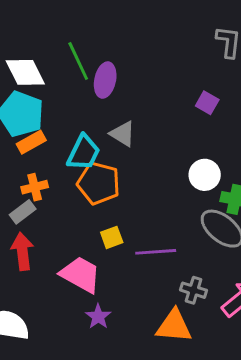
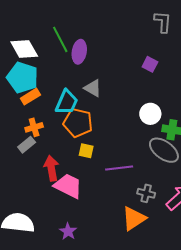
yellow square: (112, 237) -> (86, 151), moved, turned 35
red arrow: (22, 251) -> (51, 168), moved
purple star: (98, 317) -> (68, 231), moved
orange triangle: (174, 326) -> (134, 218), turned -36

